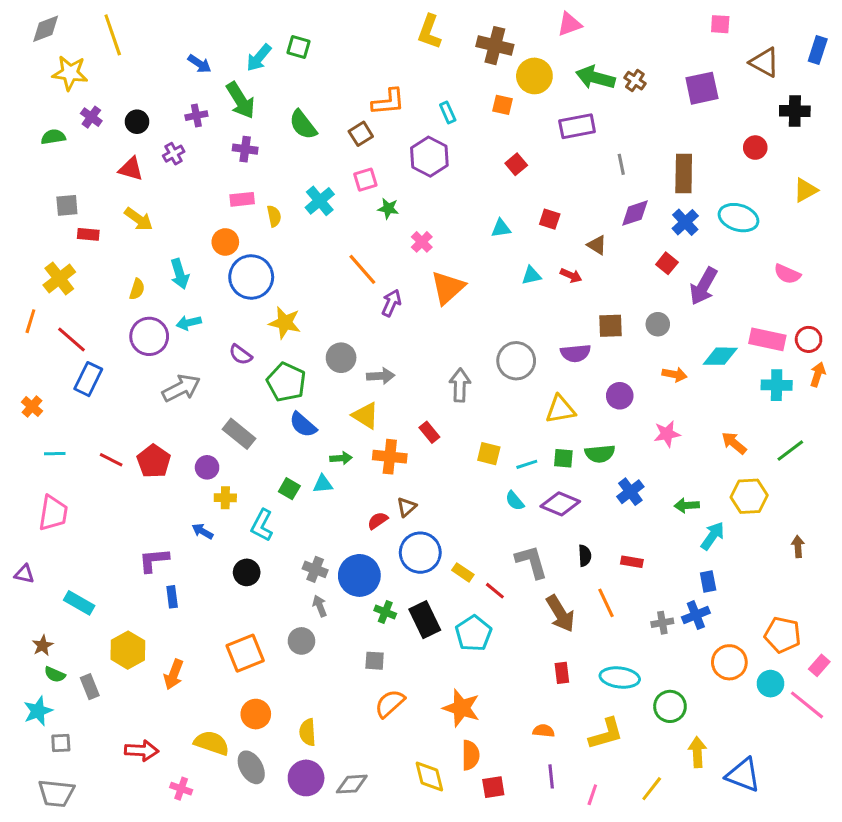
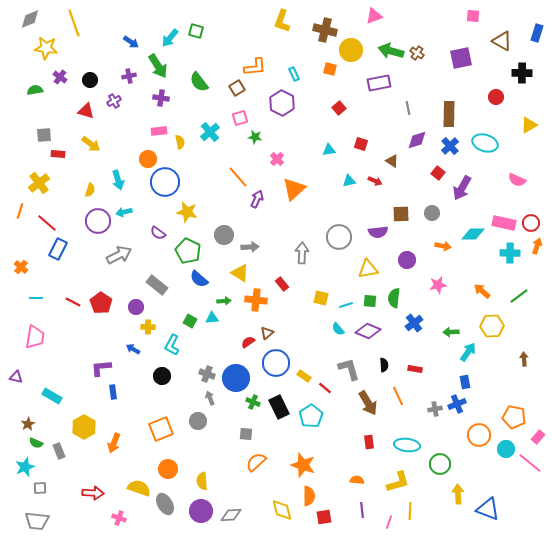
green semicircle: (600, 454) -> (394, 298), turned 102
yellow line: (652, 789) -> (410, 511), moved, turned -36

